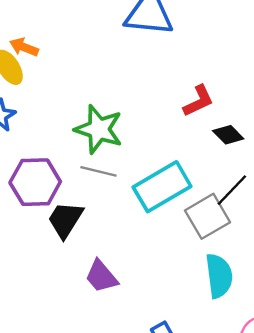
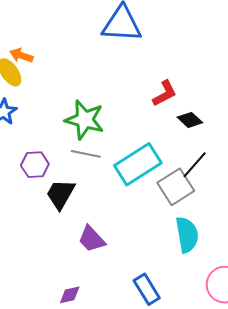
purple hexagon: (35, 182) -> (35, 165), size x0.7

